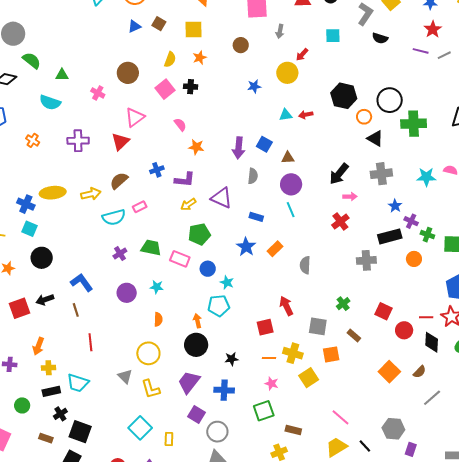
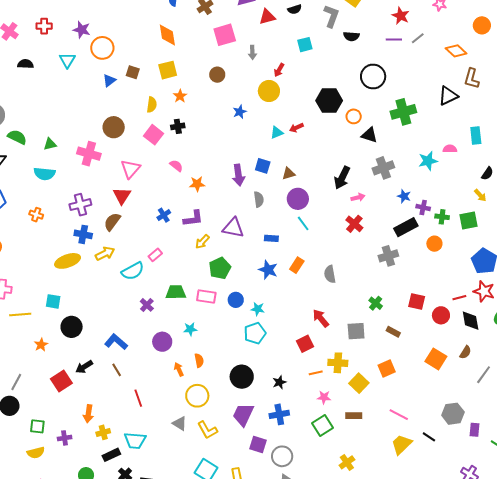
pink cross: (98, 93) -> (89, 154), size x1.6
black circle: (390, 100) -> (373, 77), moved
brown semicircle: (119, 181) -> (112, 222), moved
blue cross: (26, 204) -> (83, 234), moved
orange arrow: (197, 321) -> (179, 369), moved
orange square: (331, 354) -> (387, 368), moved
brown rectangle: (293, 430) -> (354, 416), moved

